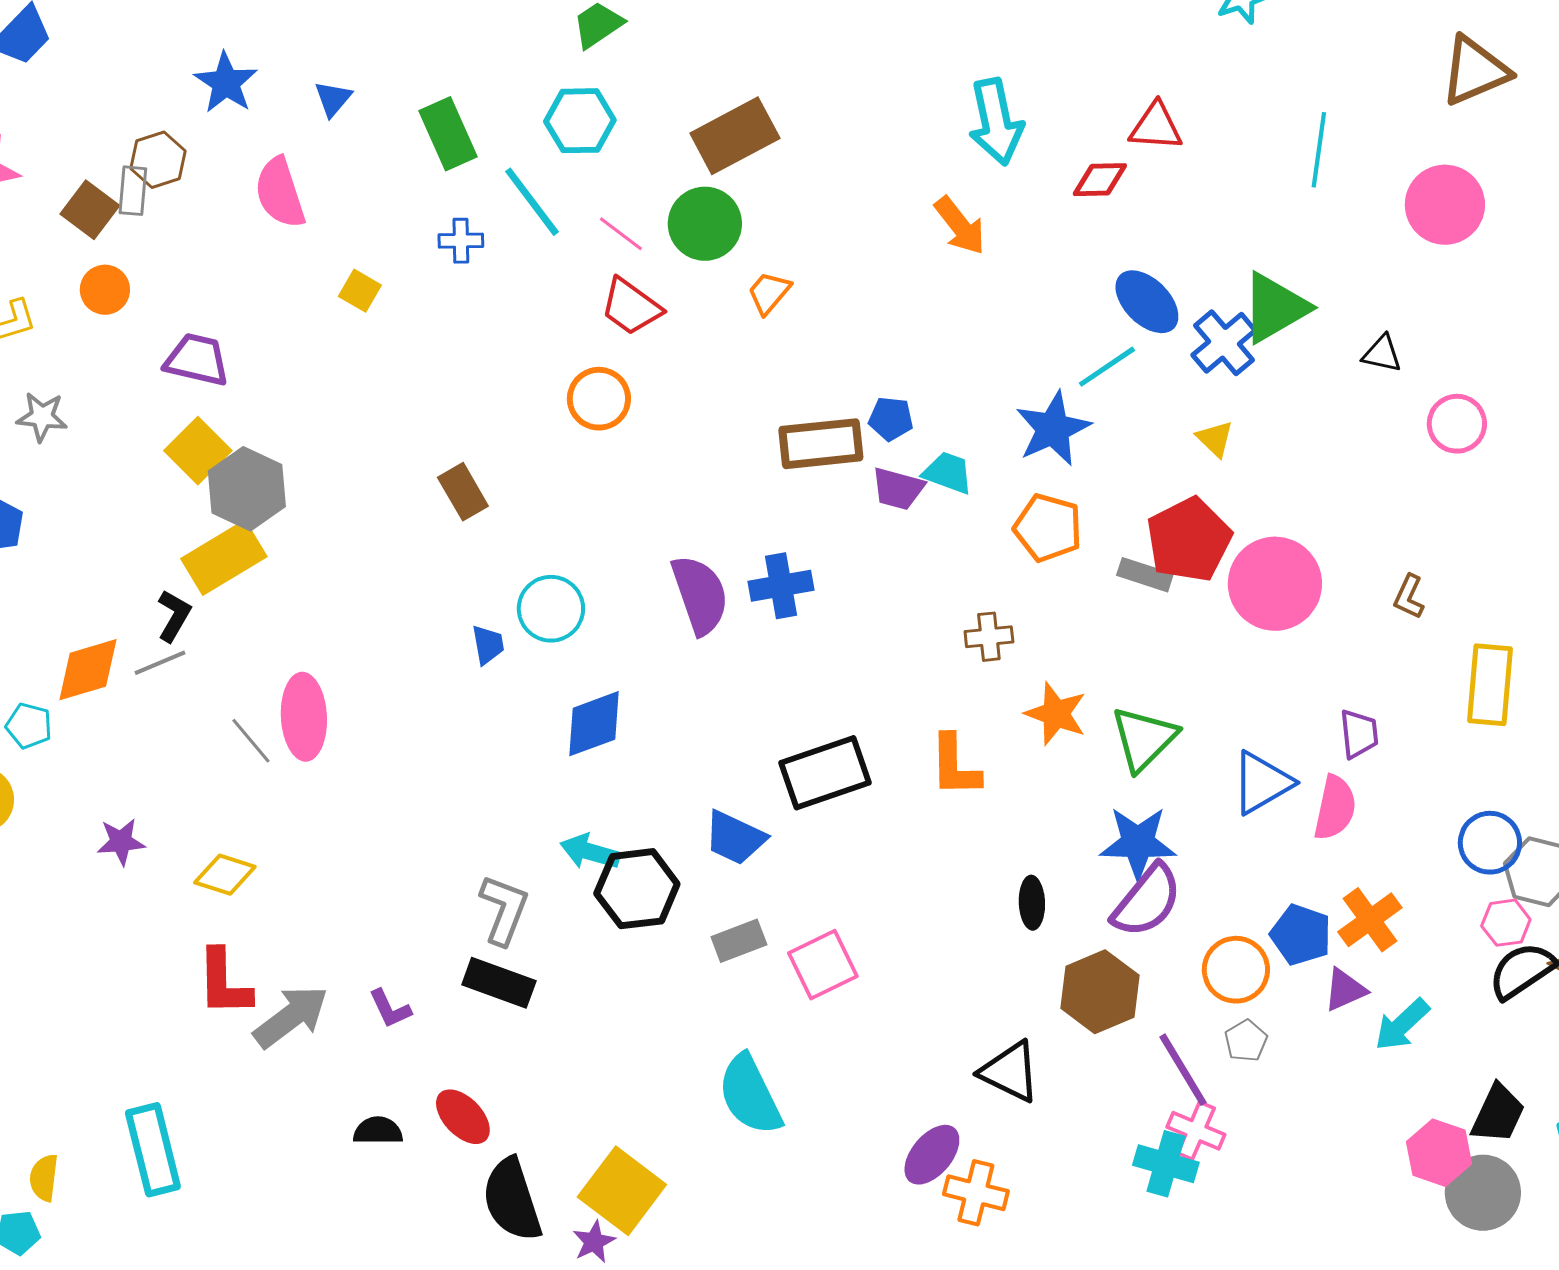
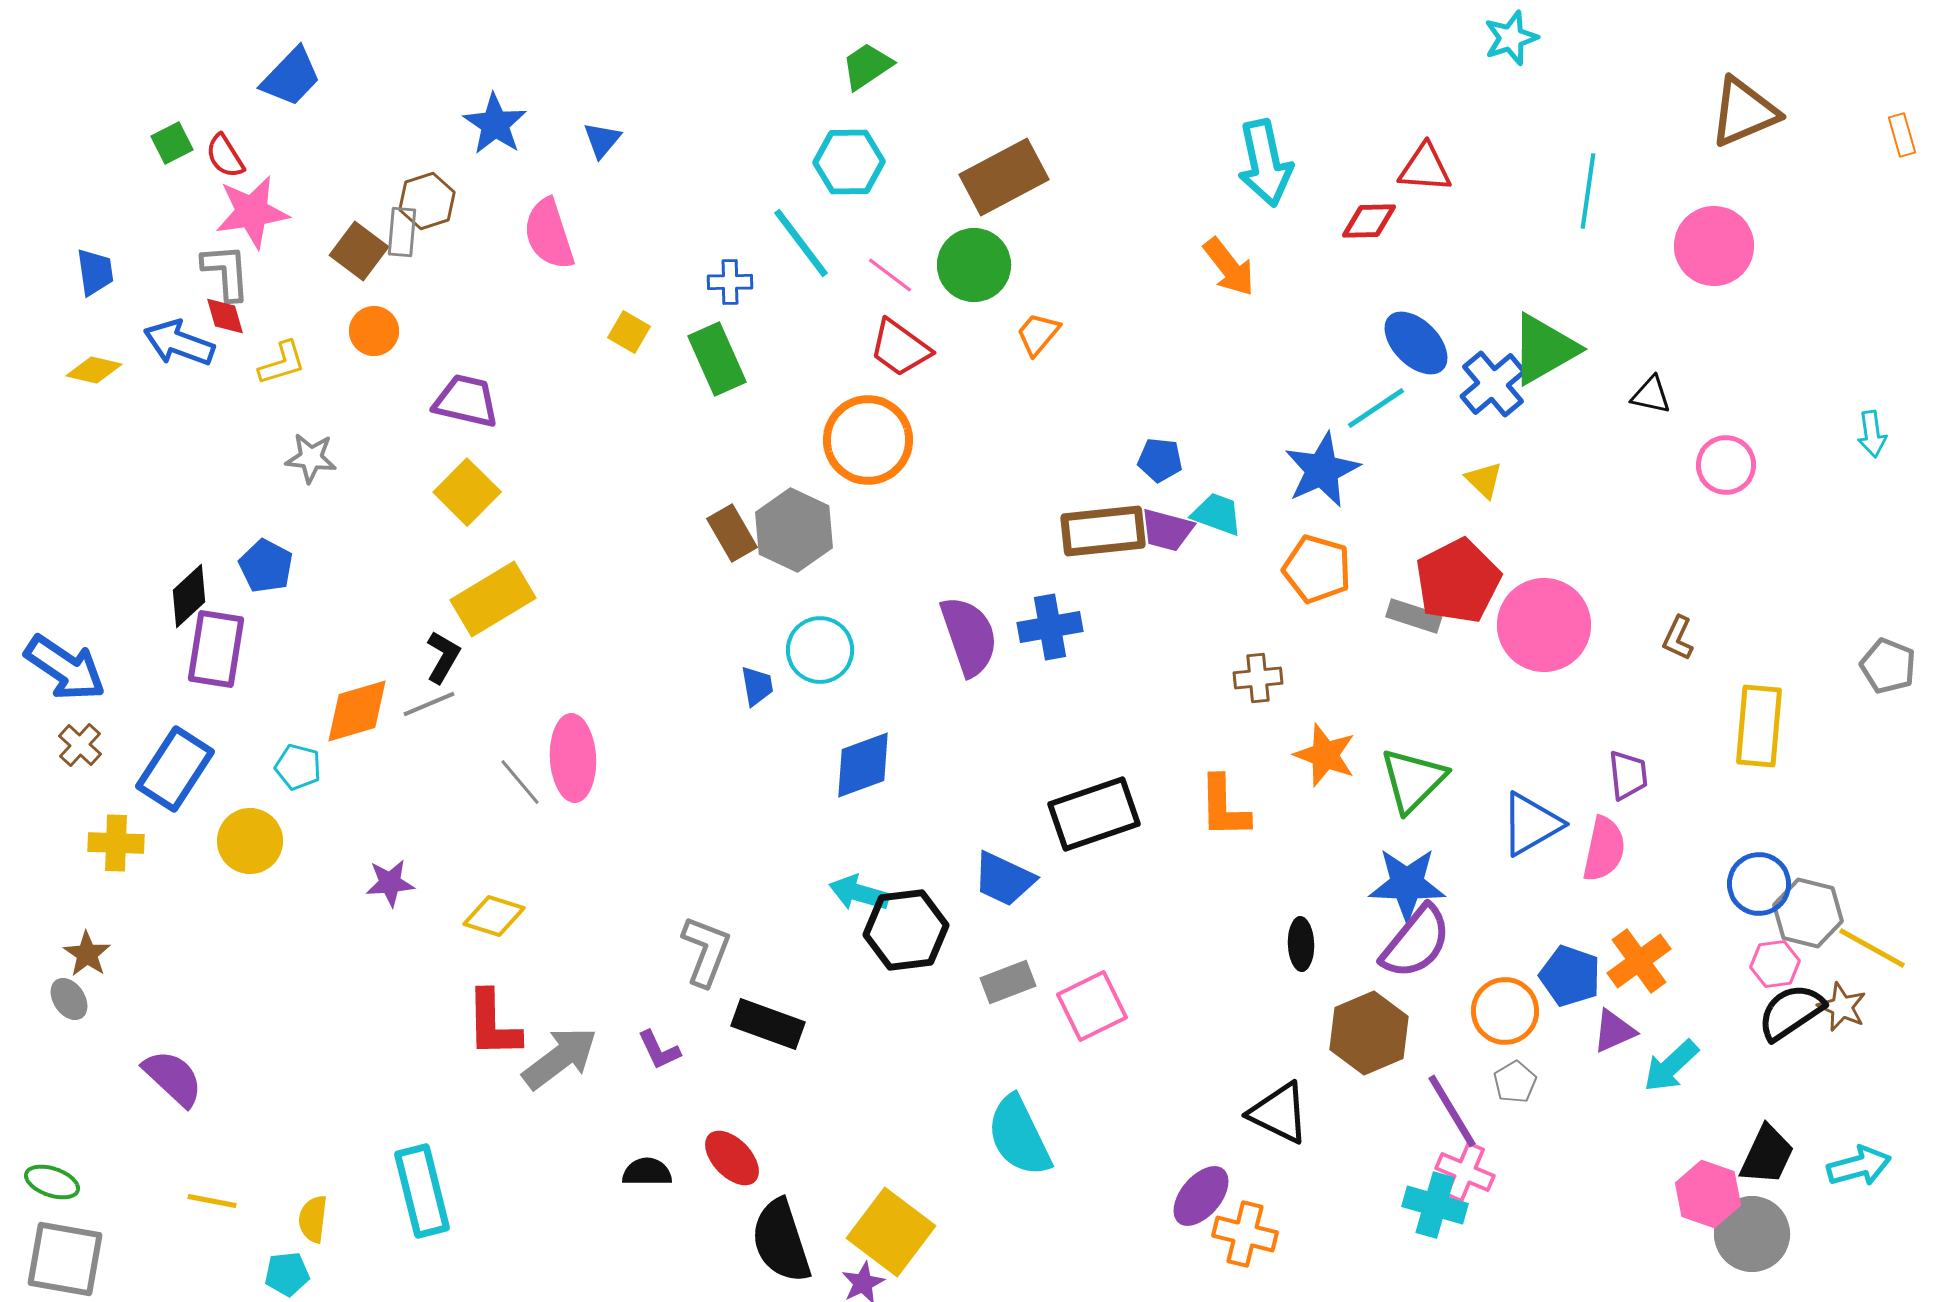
green rectangle: (448, 134) -> (717, 359), moved
orange circle: (599, 399) -> (868, 440), size x1.4
brown rectangle: (821, 444) -> (1103, 531), moved
gray hexagon: (247, 489) -> (794, 530), moved
gray L-shape: (504, 910) -> (706, 951), moved

